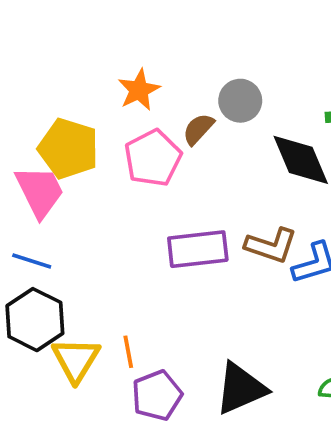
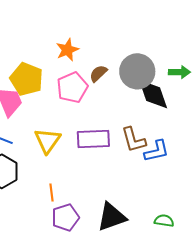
gray circle: (240, 101) -> (137, 71), moved, size x1.5
brown L-shape: (271, 246) -> (134, 140), turned 52
yellow triangle: (76, 360) -> (47, 141), moved

